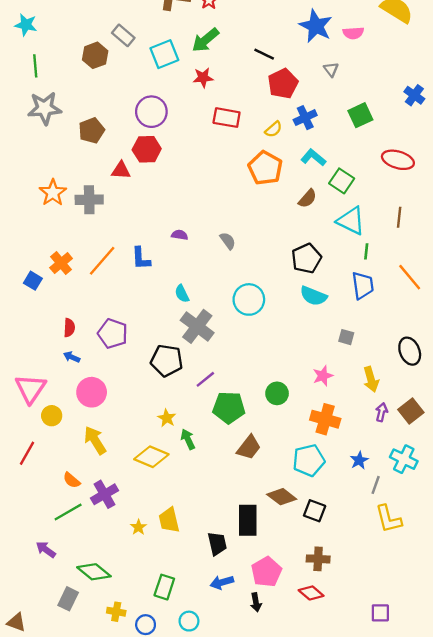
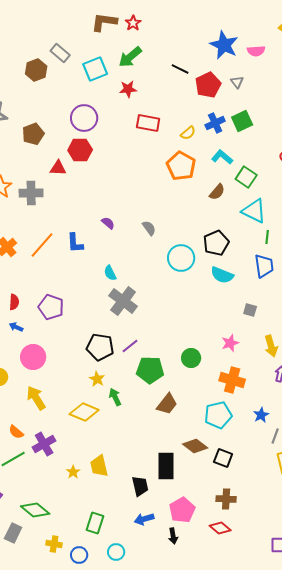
red pentagon: (283, 84) -> (208, 85), moved
green square: (360, 115) -> (242, 121), moved
purple semicircle: (180, 235) -> (108, 223), turned 32
cyan circle: (249, 299) -> (181, 258), moved
black pentagon: (167, 361) -> (100, 347), moved

